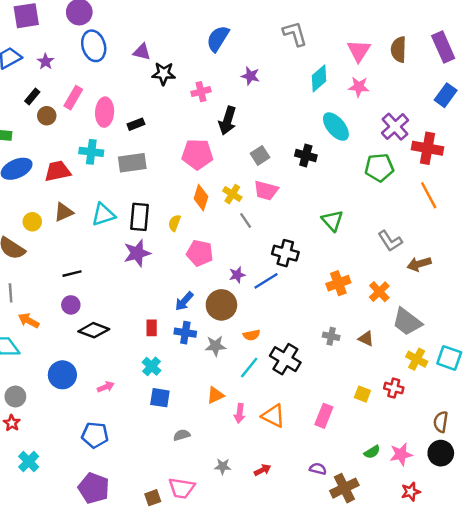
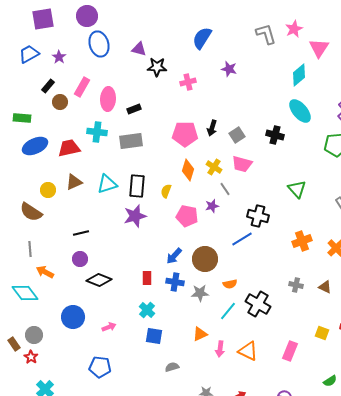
cyan diamond: (319, 78) -> (299, 75), moved
pink star: (359, 87) -> (294, 29), moved, turned -30
black arrow: (227, 121) -> (212, 128), moved, size x0.7
purple star: (237, 275) -> (212, 206), moved

